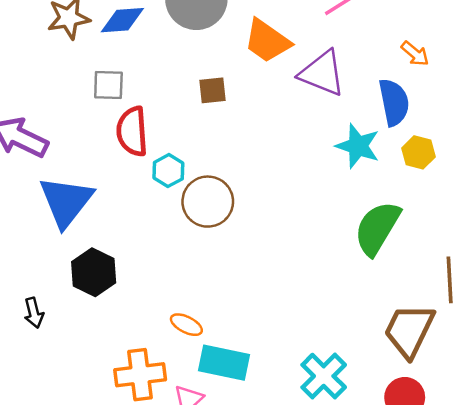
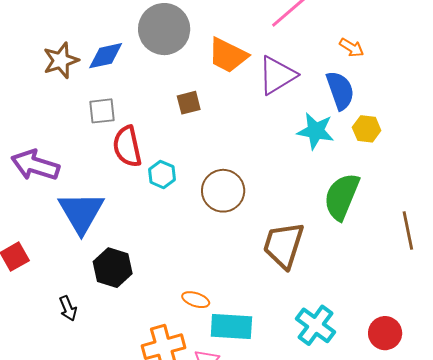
purple triangle: (322, 73) -> (277, 75), turned -45
brown circle: (208, 202) -> (223, 191), moved
brown trapezoid: (409, 331) -> (284, 245), moved

